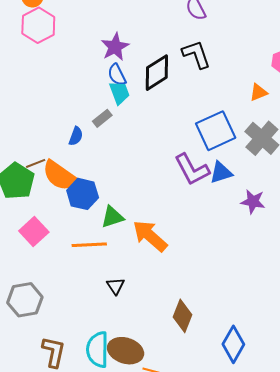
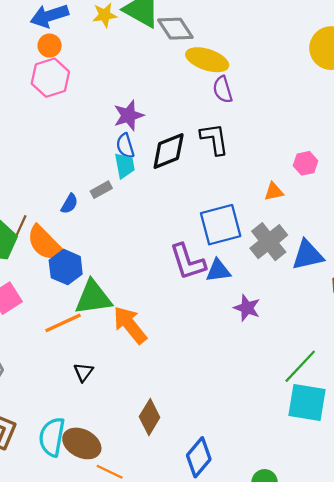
brown line: (36, 163) -> (21, 225), turned -54
green triangle: (112, 217) -> (93, 298), size x1.5
orange line: (89, 245) -> (63, 323), turned -32

